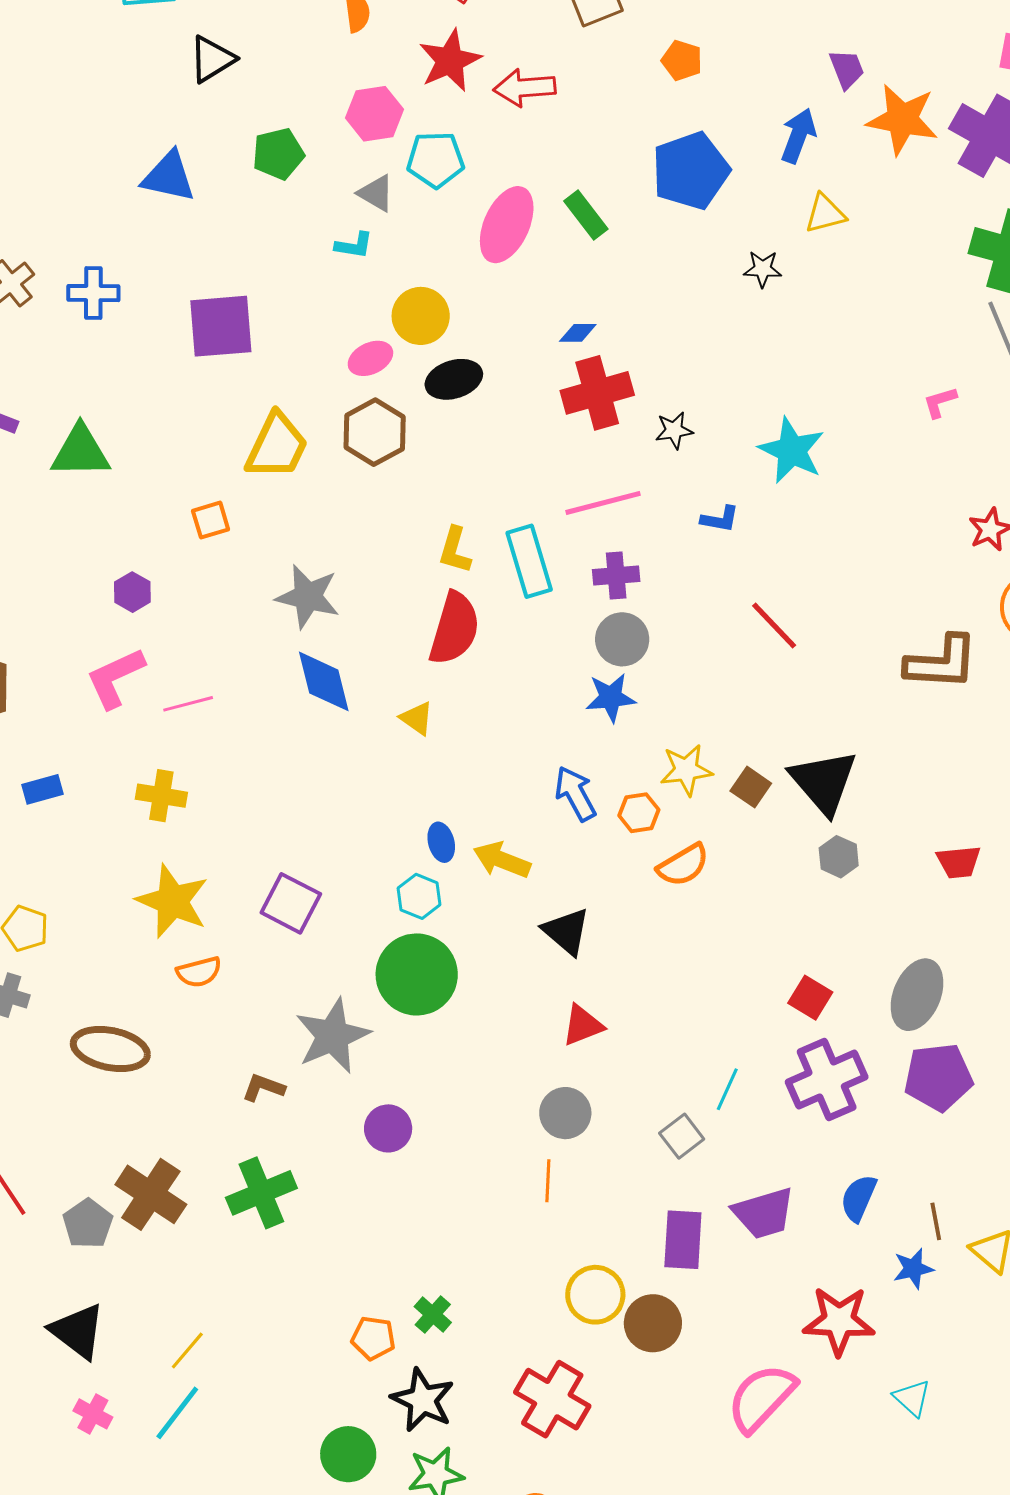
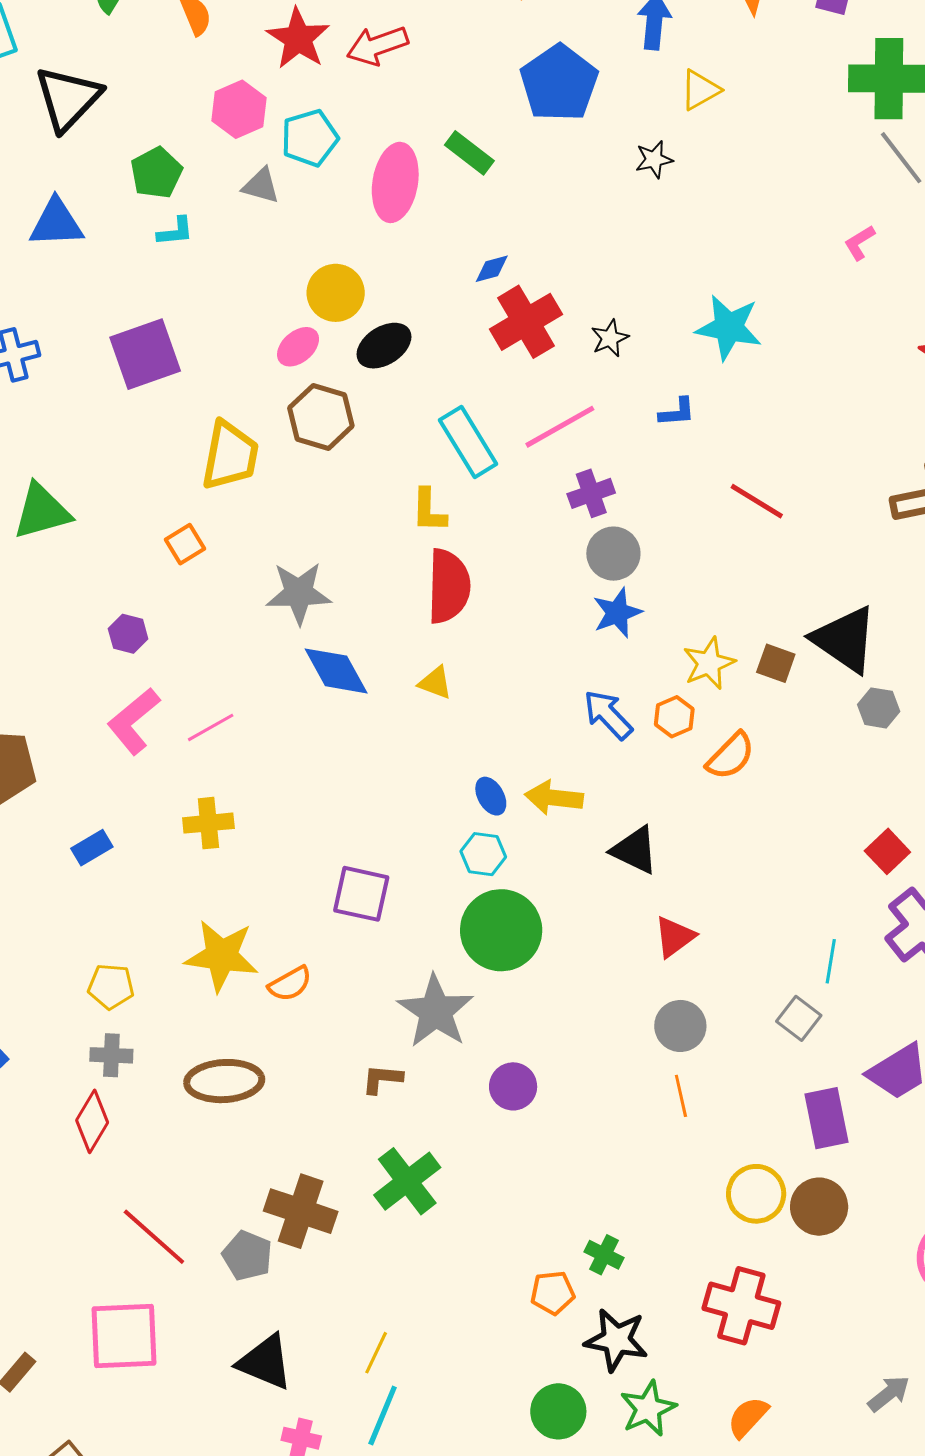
black triangle: (212, 59) -> (68, 98), size x1.4
cyan L-shape: (354, 245) -> (175, 231), moved
cyan rectangle: (529, 561) -> (468, 442), moved
yellow star: (173, 901) -> (221, 956), moved
red square: (810, 998) -> (887, 851), turned 30

